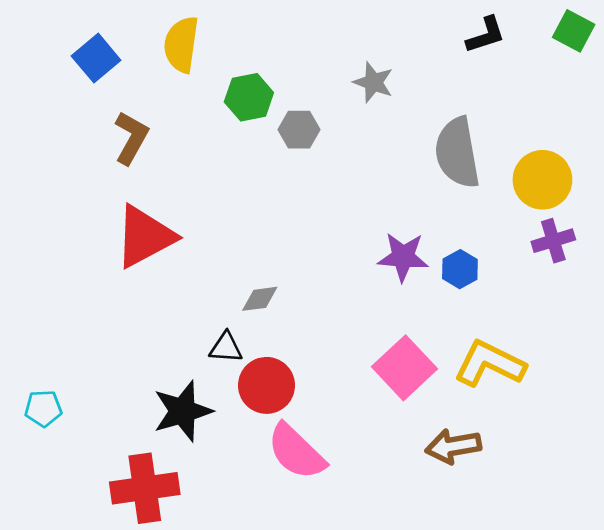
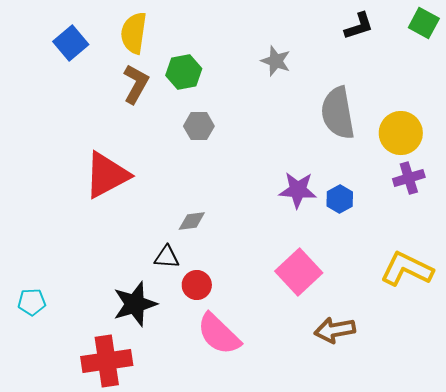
gray hexagon: (299, 130) -> (199, 126), moved
brown L-shape: (131, 138) -> (136, 84), moved
yellow L-shape: (490, 364) -> (407, 269), moved
red circle: (267, 385) -> (197, 285), size x0.7

